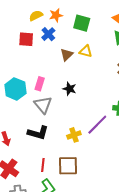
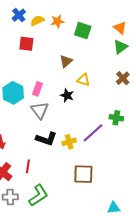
blue cross: (48, 34) -> (19, 15), moved
yellow triangle: (86, 51) -> (83, 80), moved
black L-shape: (38, 133) -> (46, 139), moved
red line: (43, 165) -> (28, 166), moved
brown square: (68, 166) -> (83, 174), moved

